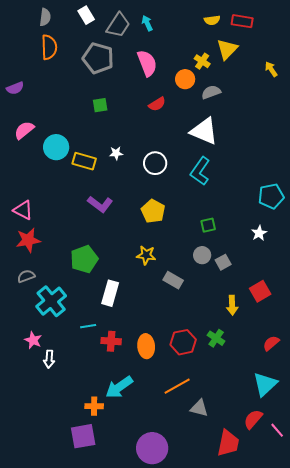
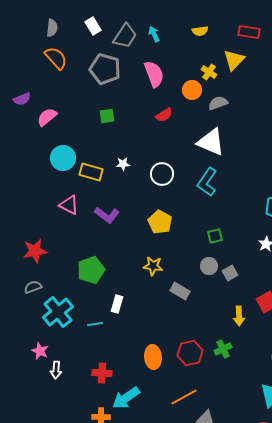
yellow semicircle: (212, 20) -> (200, 31), moved
orange semicircle: (49, 47) -> (56, 58), turned -40
pink semicircle: (24, 130) -> (47, 117), moved
pink triangle: (23, 210) -> (69, 205), moved
white rectangle: (110, 293) -> (117, 304), size x0.7
cyan line: (88, 326) -> (95, 324), moved
green cross: (216, 338) -> (223, 349), turned 30
red cross: (111, 341) -> (102, 373), moved

